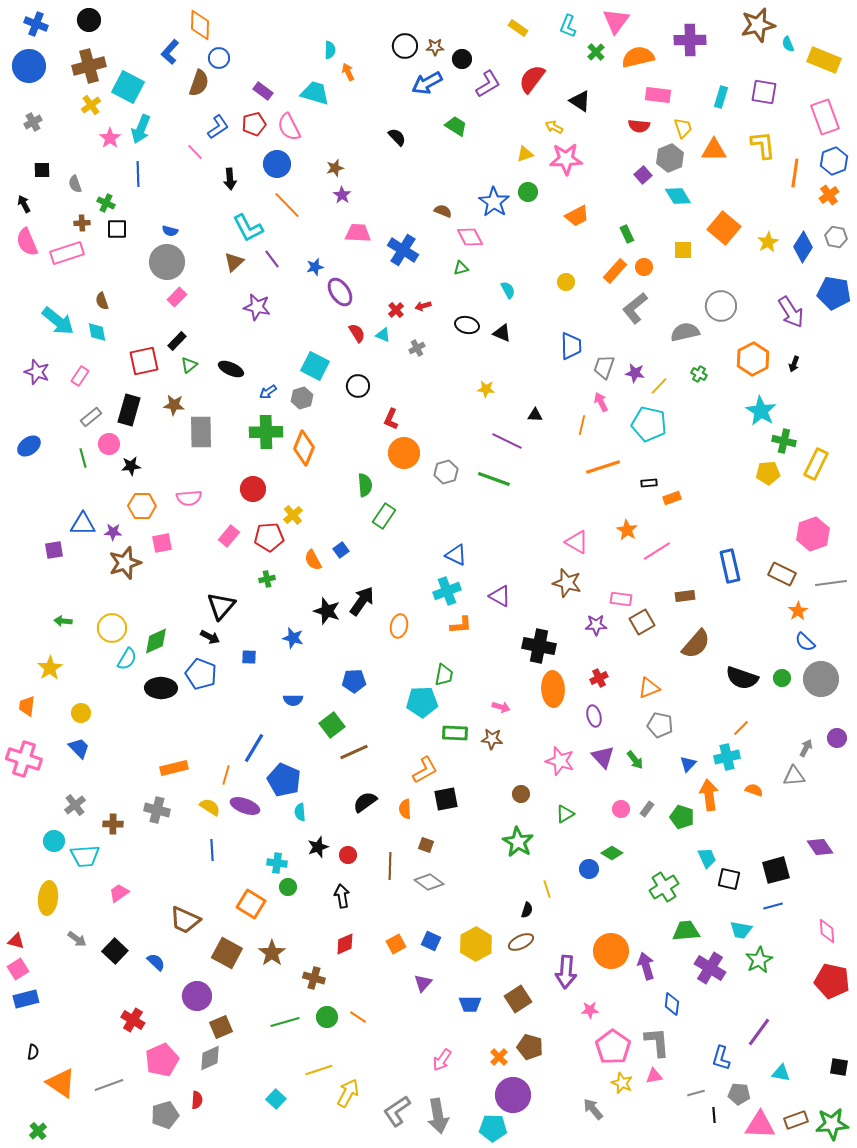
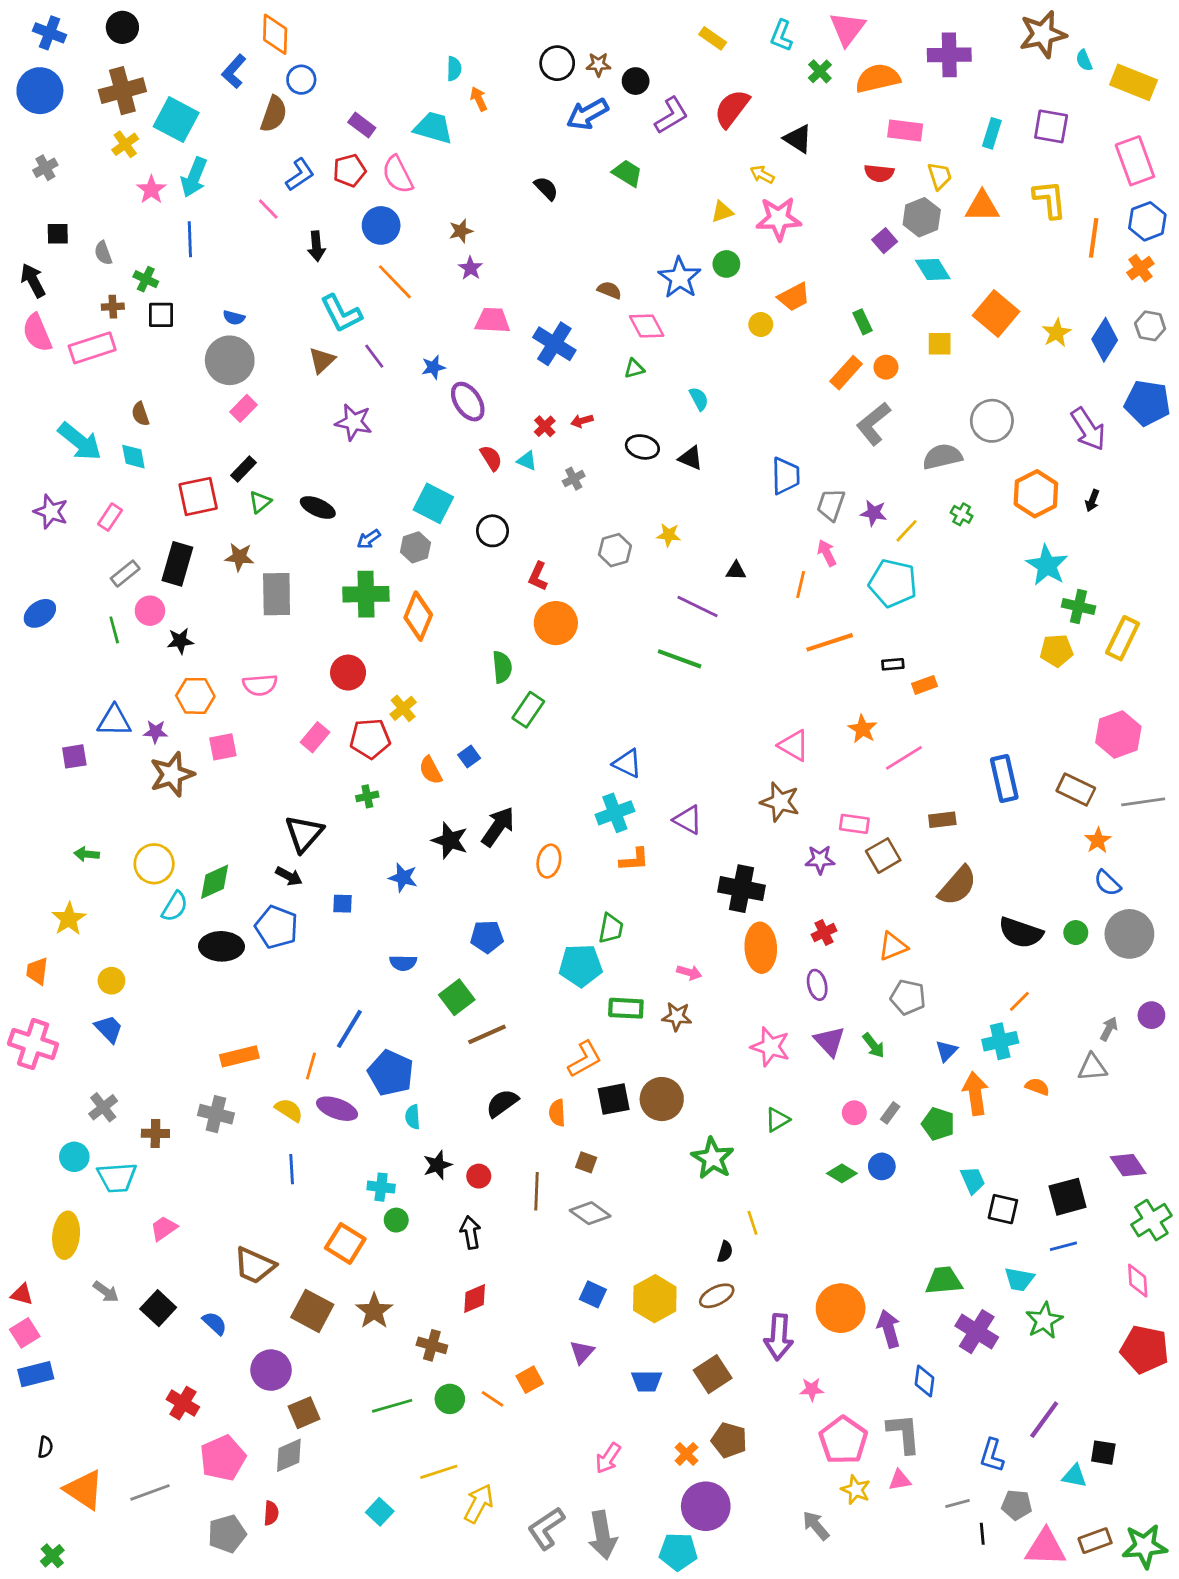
black arrow: (24, 204) -> (33, 280), size x1.4
yellow circle: (566, 282) -> (761, 325), moved
gray hexagon: (446, 472) -> (615, 550), moved
brown circle: (521, 794) -> (662, 1099), moved, size x1.8
blue circle: (589, 869) -> (882, 1166), moved
green cross: (664, 887) -> (1151, 1220), moved
orange square: (396, 944) -> (530, 1380), moved
black square: (839, 1067) -> (1103, 1453), moved

